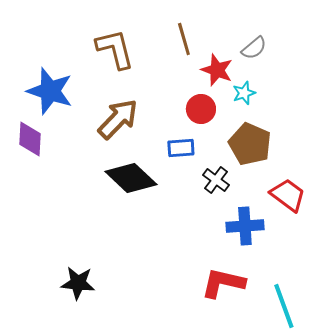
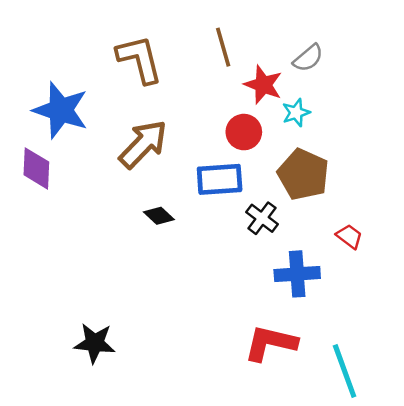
blue rectangle: (181, 148) -> (220, 179), size x1.4
black diamond: (131, 178) -> (159, 216), size x0.5
red trapezoid: (288, 195) -> (349, 236), size x0.6

